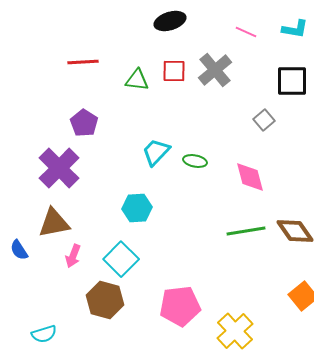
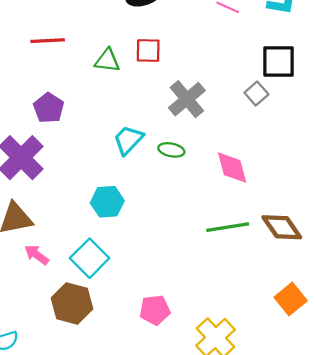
gray cross: (215, 70) -> (187, 99), moved
gray square: (264, 120) -> (256, 94), moved
pink arrow: (73, 256) -> (37, 255), turned 105
pink pentagon: (180, 306) -> (155, 310), size x0.7

